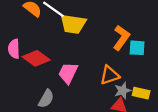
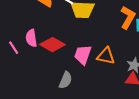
orange triangle: (110, 75) -> (106, 56), moved, turned 36

